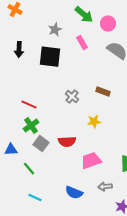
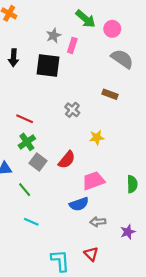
pink rectangle: (82, 43) -> (72, 45), moved, turned 48
brown rectangle: (103, 92) -> (110, 94), moved
red semicircle: (67, 142) -> (67, 160), turned -48
gray arrow: (105, 187) -> (98, 222), moved
blue semicircle: (74, 193) -> (79, 204), moved, turned -42

